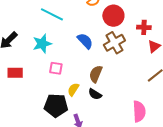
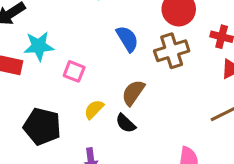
cyan star: (42, 44) -> (39, 46), moved
black pentagon: (56, 105) -> (42, 126), moved

